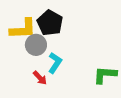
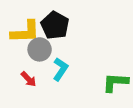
red arrow: (40, 78) -> (29, 79), moved

